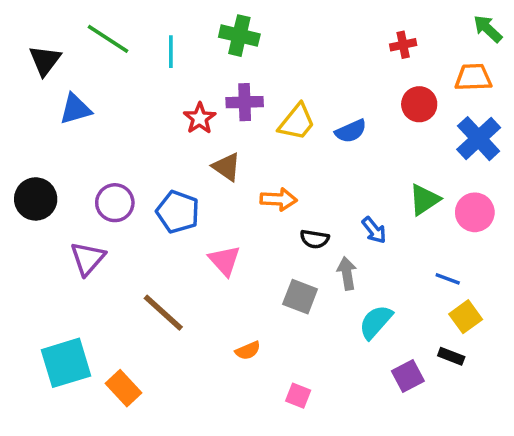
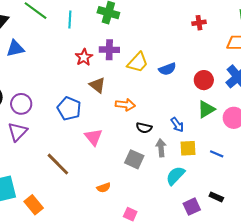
red circle: (419, 104) -> (204, 80), moved
purple circle: (115, 203) -> (21, 104), moved
yellow square: (466, 317) -> (188, 148), moved, turned 30

